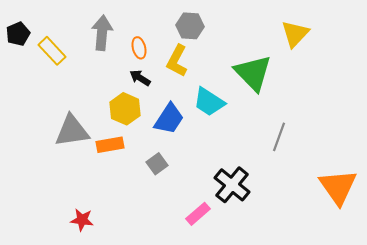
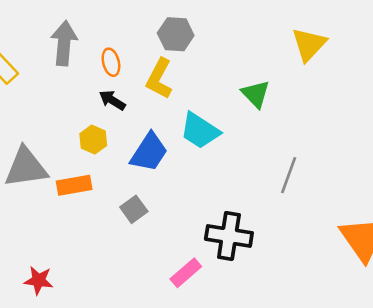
green triangle: (253, 73) -> (256, 94), size x0.6
yellow hexagon: (125, 109) -> (93, 140), size x0.7
black cross: (232, 185) -> (229, 236), turned -30

